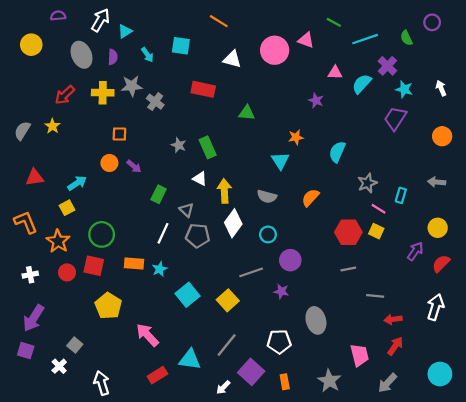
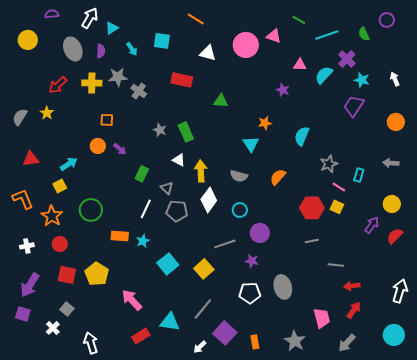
red square: (94, 266) -> (67, 275), moved
white arrow: (435, 307) -> (400, 291), moved
white pentagon: (279, 342) -> (250, 293), moved

